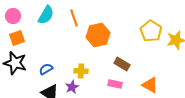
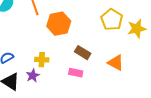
orange triangle: (150, 85) -> (116, 63), moved

